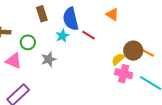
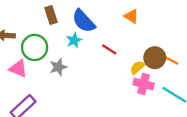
blue semicircle: (71, 19) -> (84, 21), turned -30
red line: (88, 35) -> (109, 49), moved
green circle: (28, 42) -> (35, 47), size x1.5

